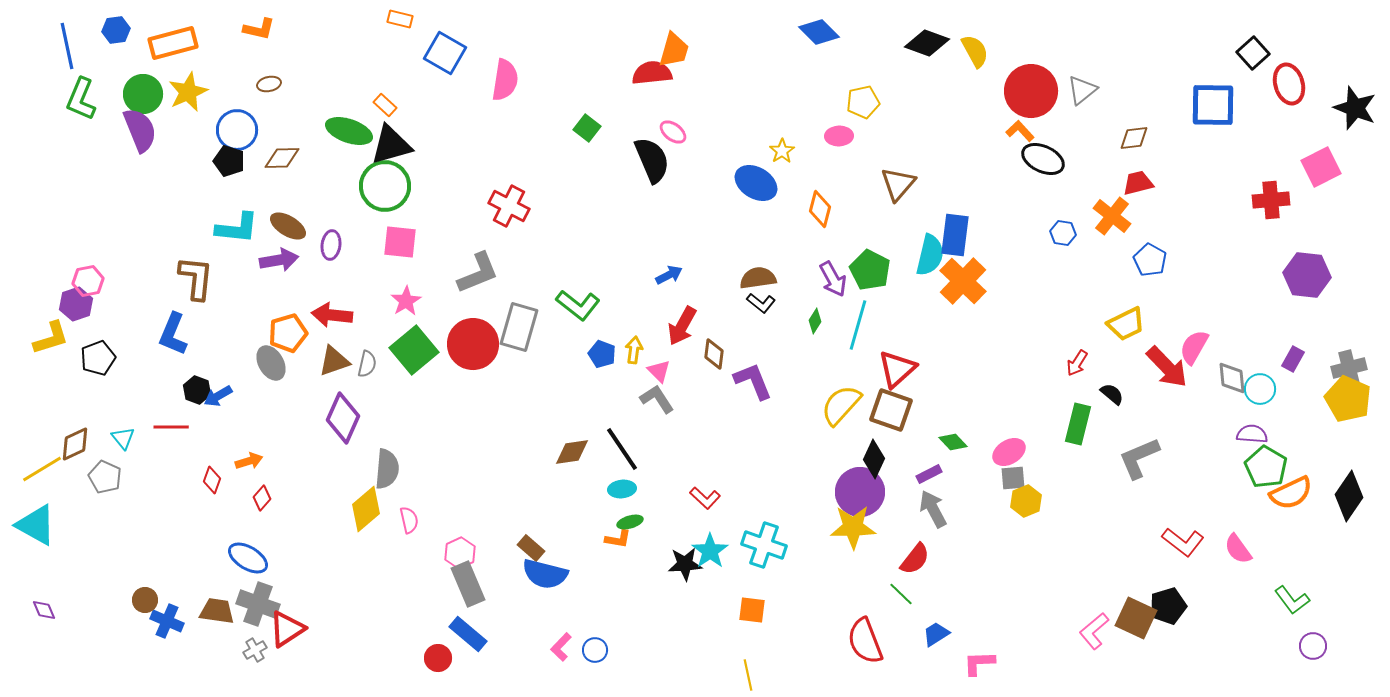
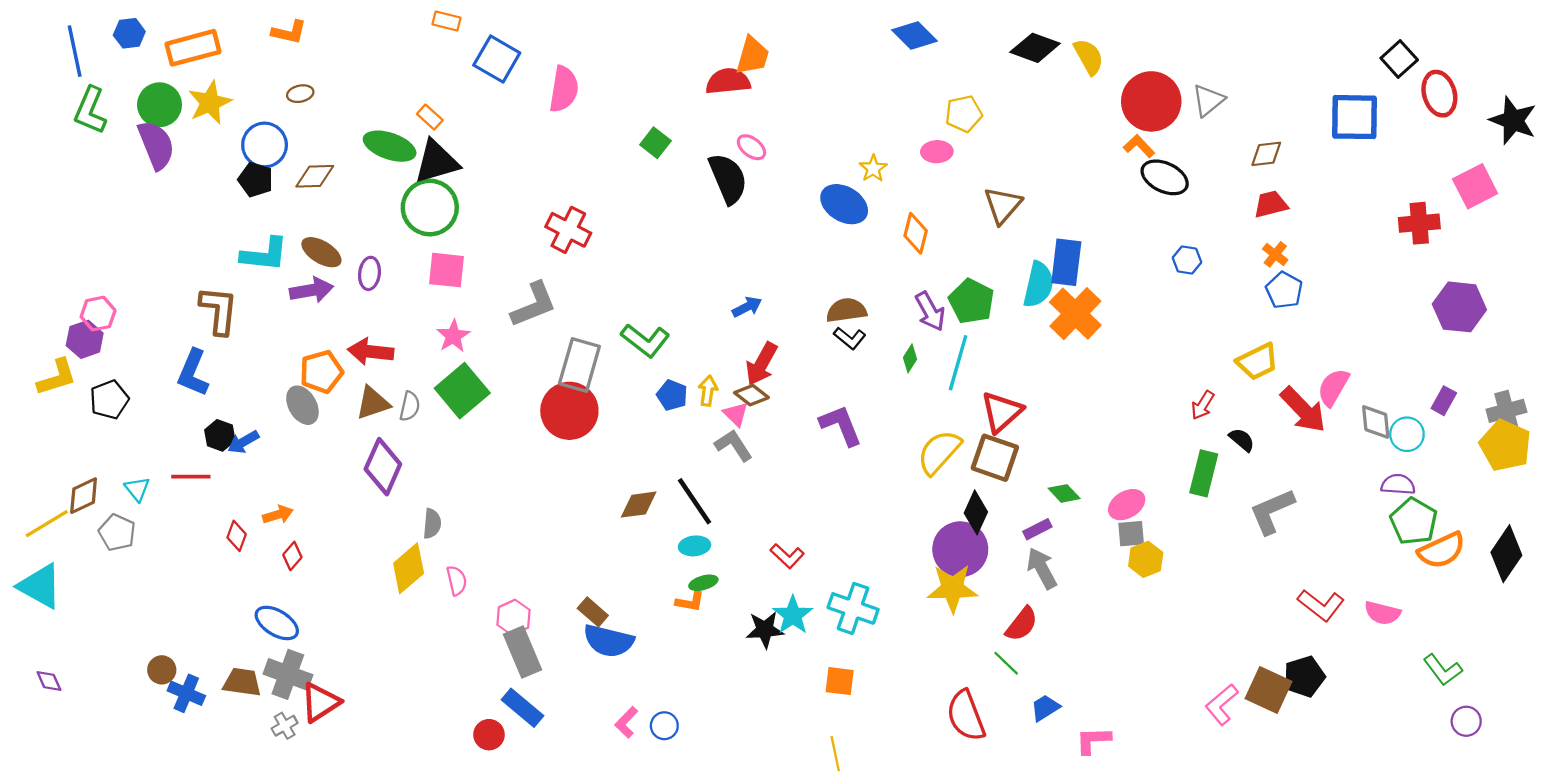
orange cross: (1112, 216) -> (1275, 254), moved, size x0.6
red circle: (473, 344) -> (569, 411), moved
brown diamond: (714, 354) -> (751, 395), moved, turned -60
gray semicircle: (387, 469) -> (432, 524), size x0.7
pink semicircle: (1238, 549) -> (1382, 613), turned -40

